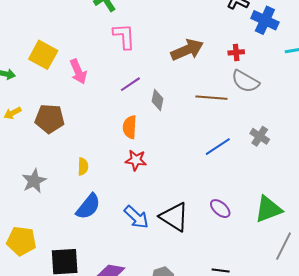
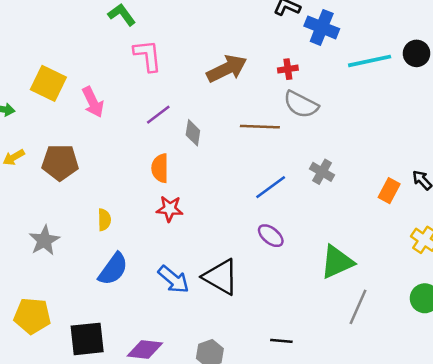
purple ellipse: (220, 209) -> (271, 236), moved

